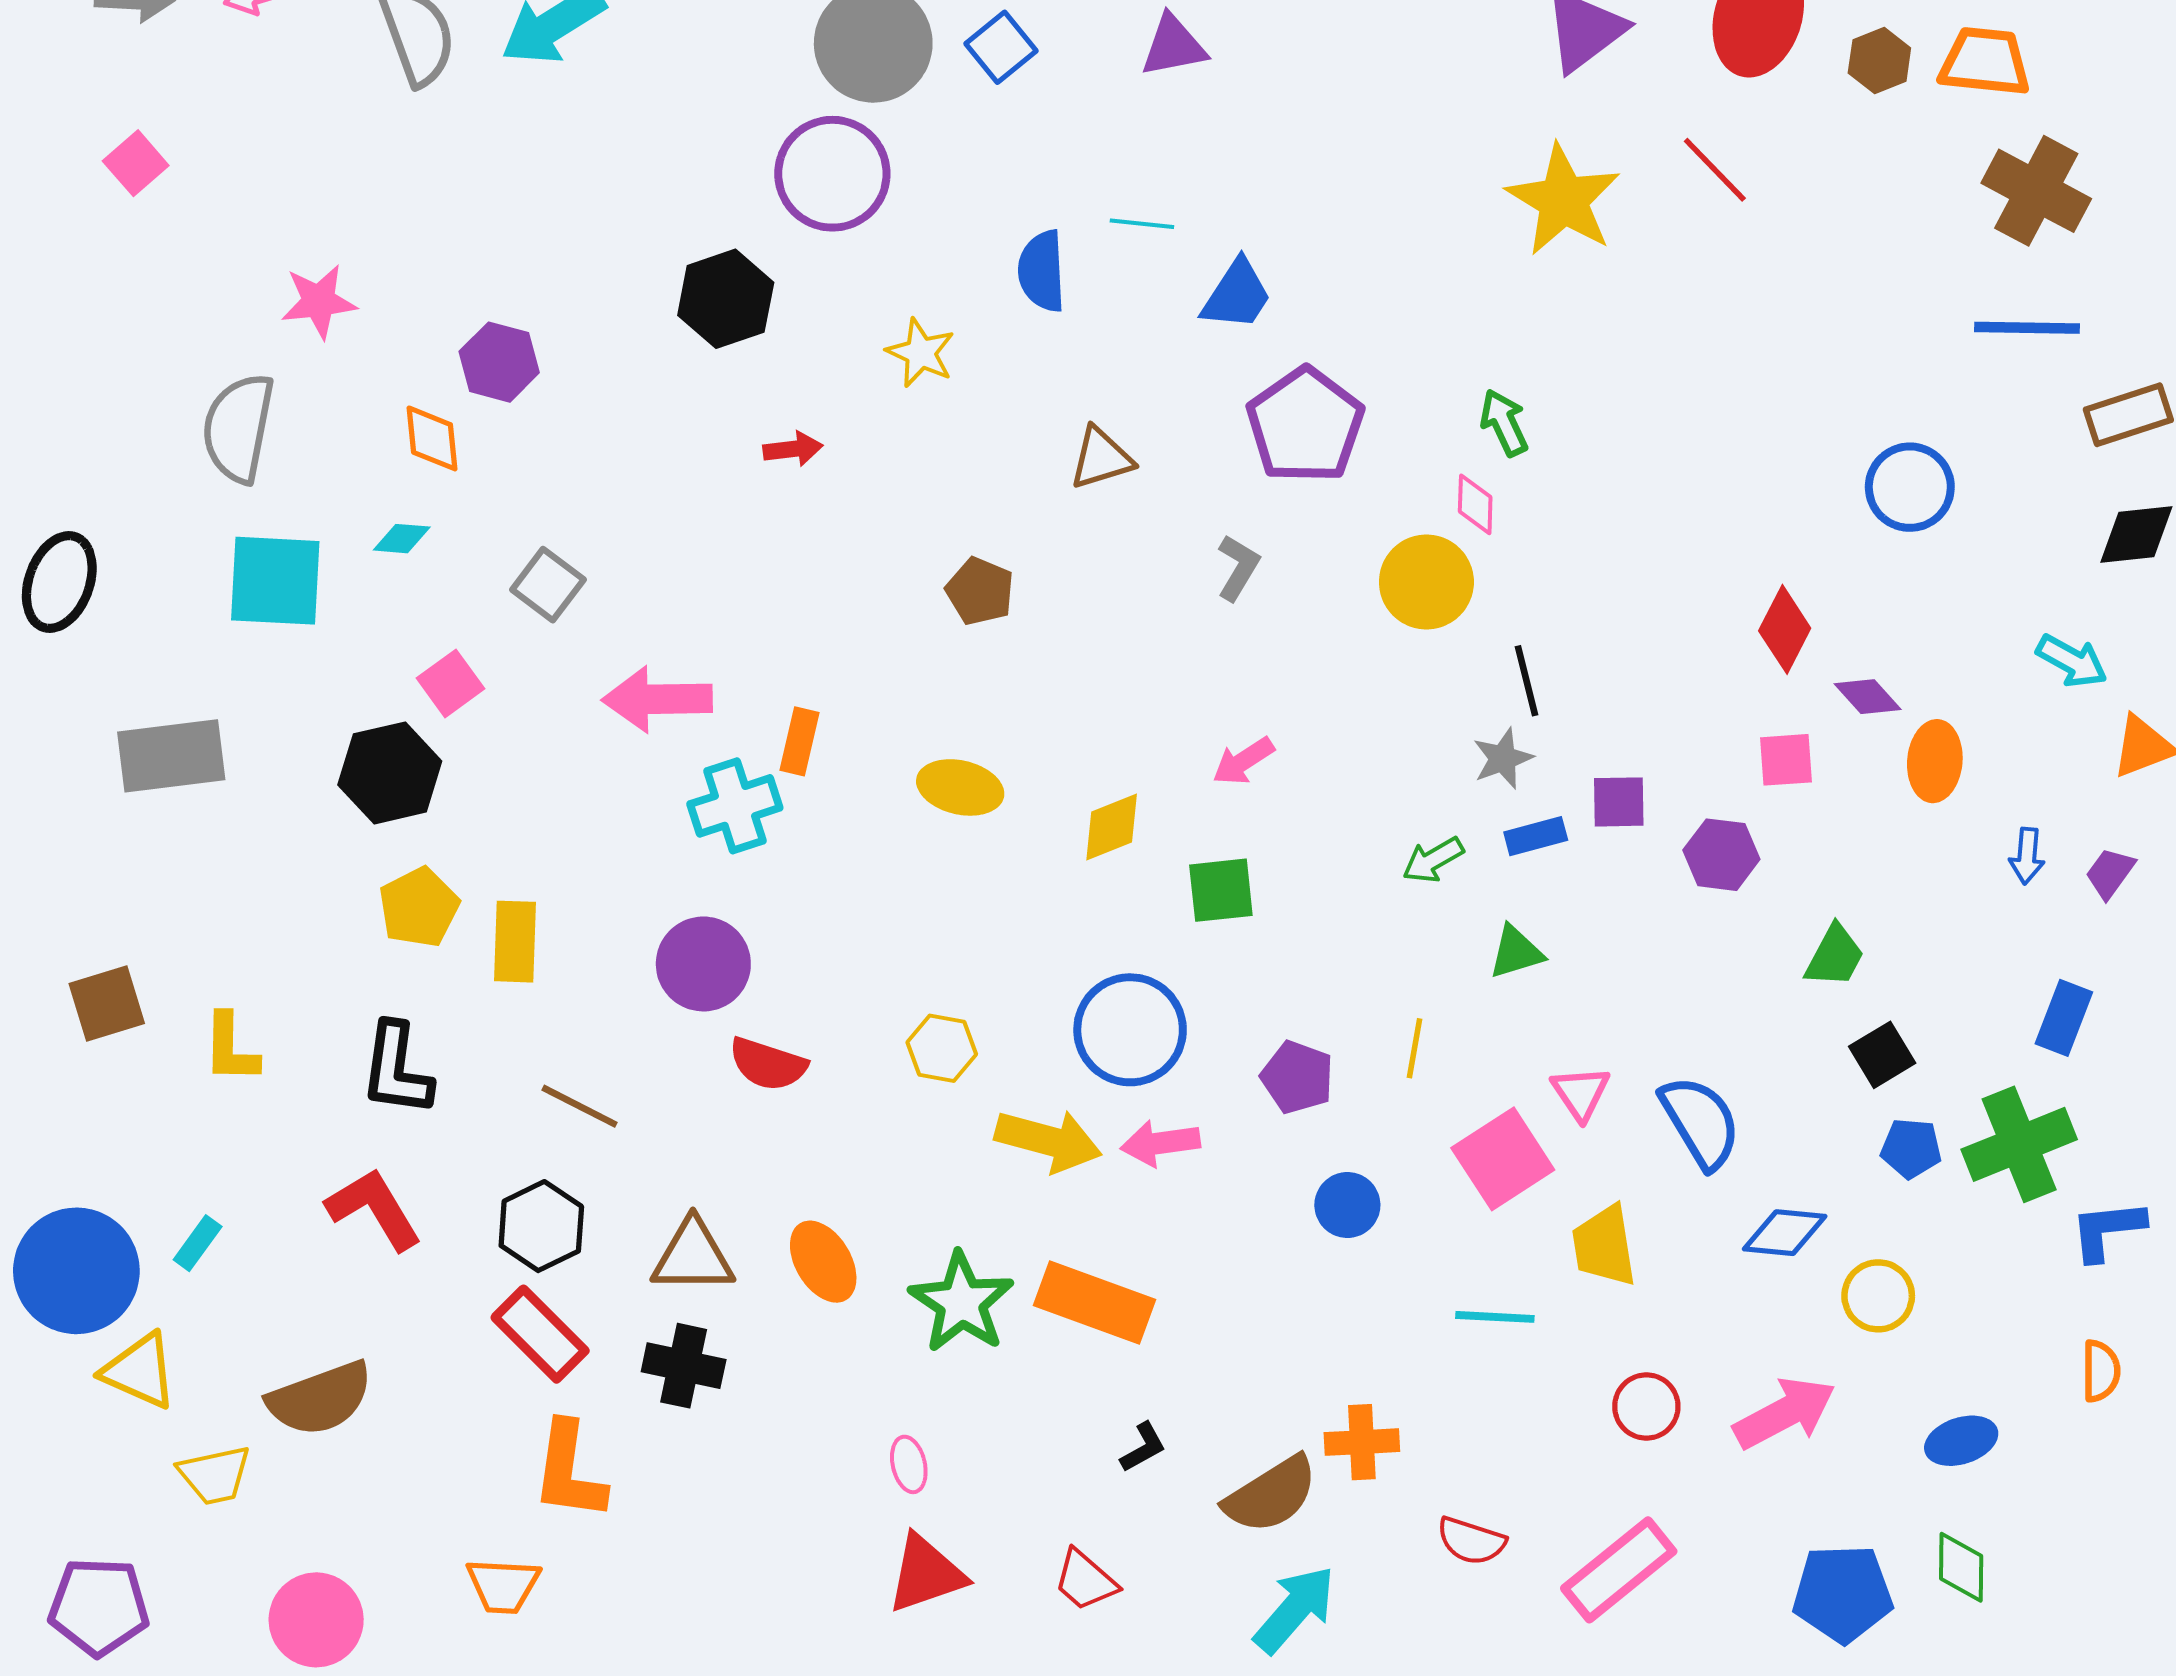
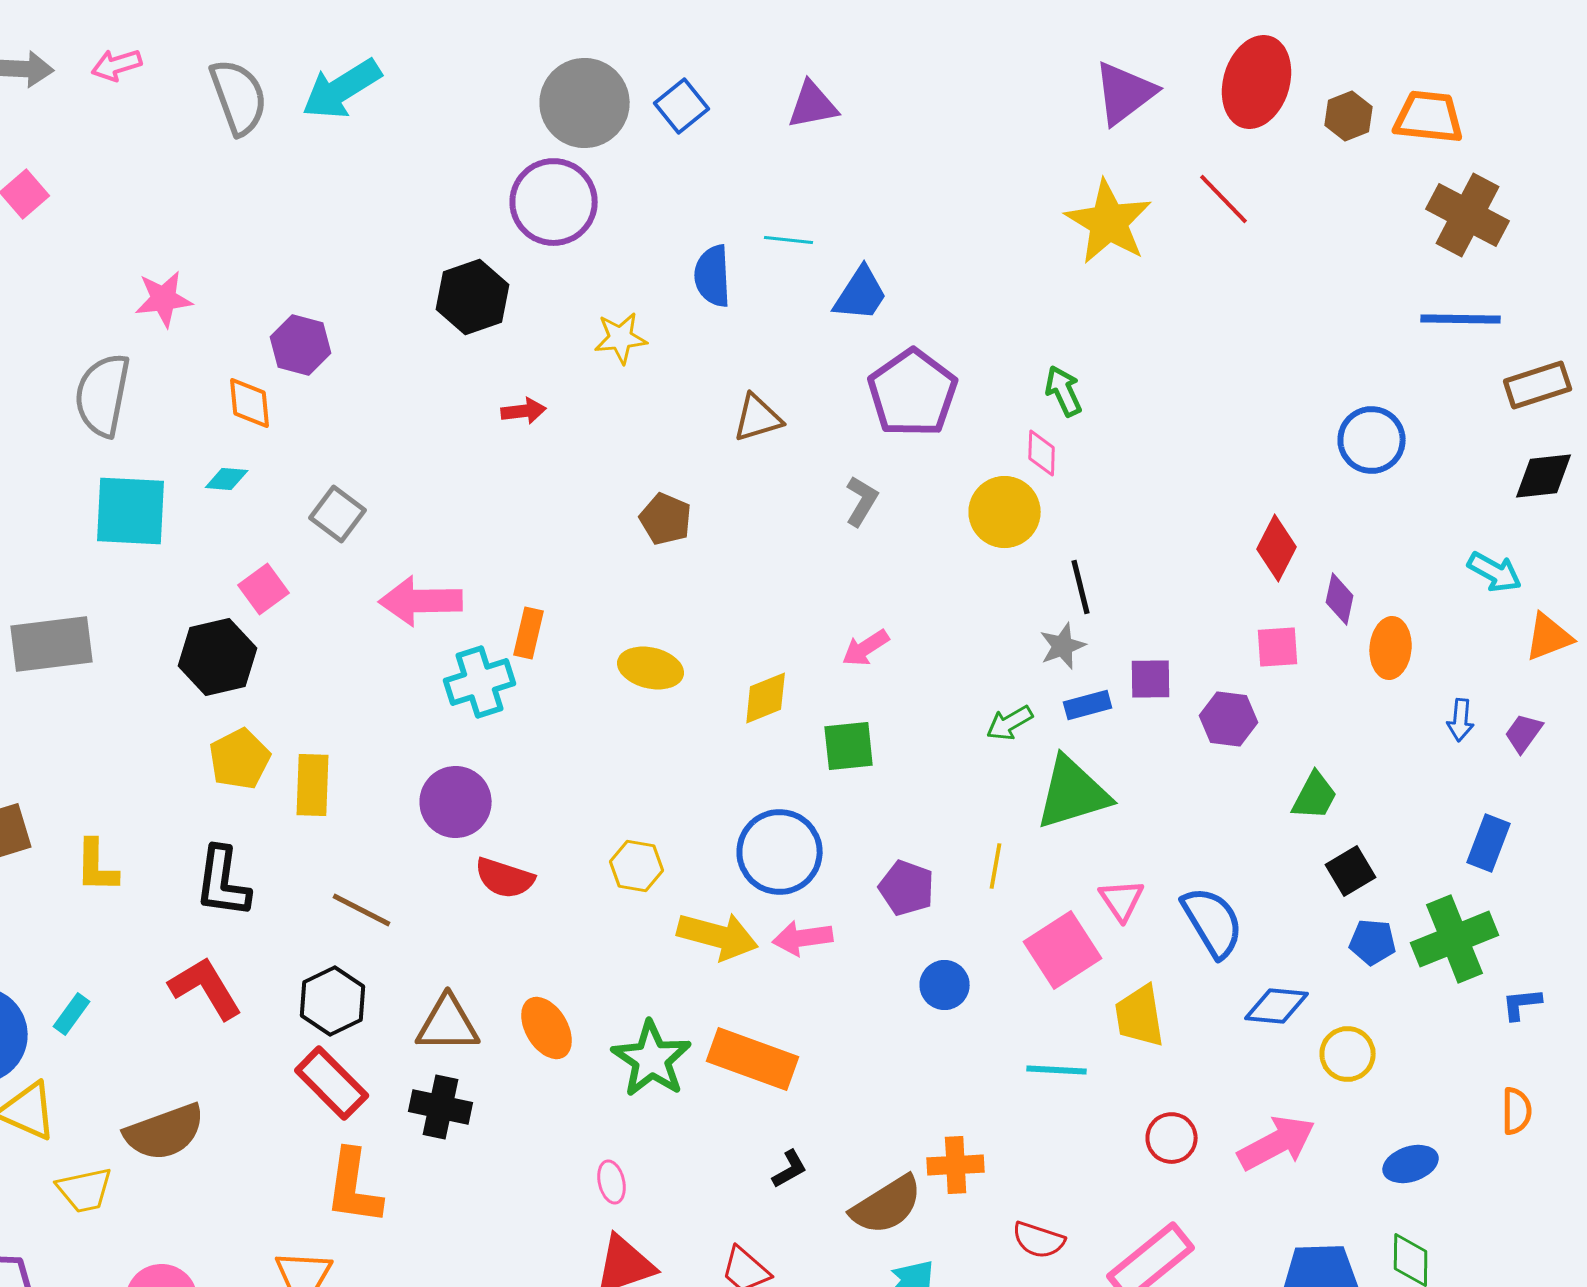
yellow star: (921, 353) -> (621, 338), turned -30
purple diamond: (1868, 697) -> (1340, 599), turned 54
green triangle: (1516, 952) -> (1073, 793), size x1.8
blue L-shape: (2107, 1230) -> (1522, 1004), size x0.7

